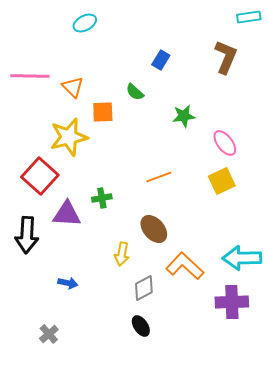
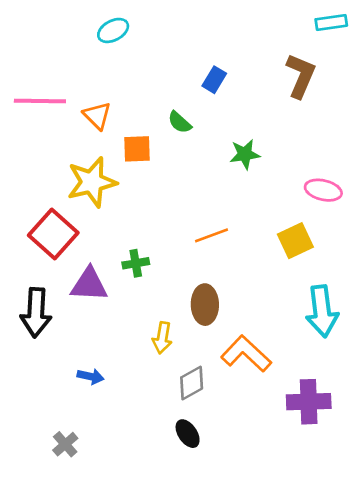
pink ellipse: (225, 143) -> (323, 190), moved, turned -40
brown ellipse: (154, 229) -> (205, 305), turned 40
cyan arrow: (242, 258) -> (322, 311), moved, turned -96

